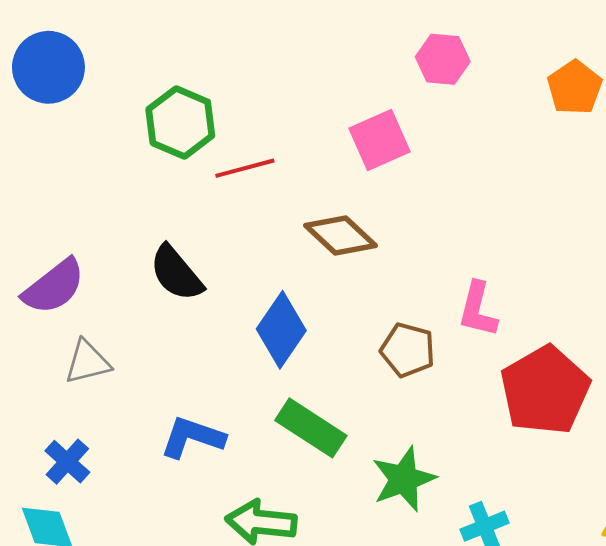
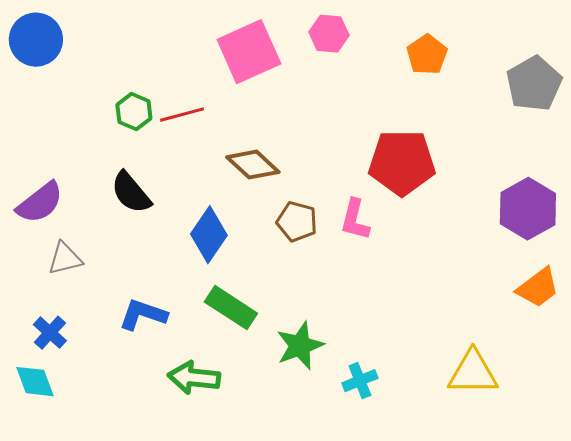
green hexagon: (180, 122) -> (134, 112), moved, size x0.7
pink square: (379, 140) -> (249, 52), moved, size x1.4
brown pentagon: (408, 350) -> (297, 222), moved
red pentagon: (545, 390) -> (402, 163), moved, turned 30

